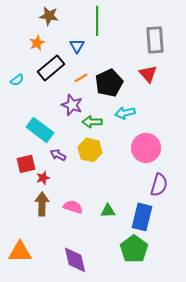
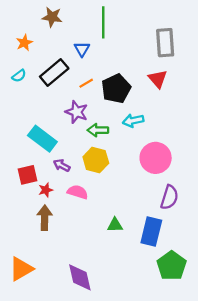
orange star: (37, 43) -> (24, 43), moved
cyan semicircle: (17, 80) -> (19, 76), moved
pink semicircle: (73, 207) -> (78, 192), moved
green pentagon: (134, 249) -> (172, 266), moved
orange triangle: (20, 252) -> (21, 269), turned -30

